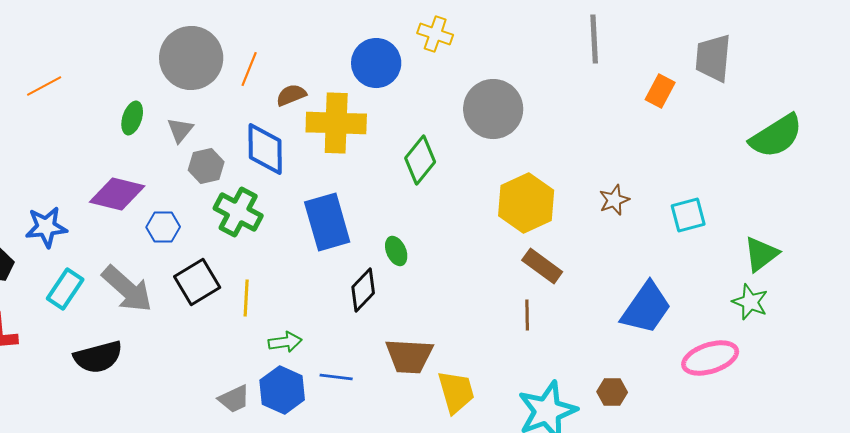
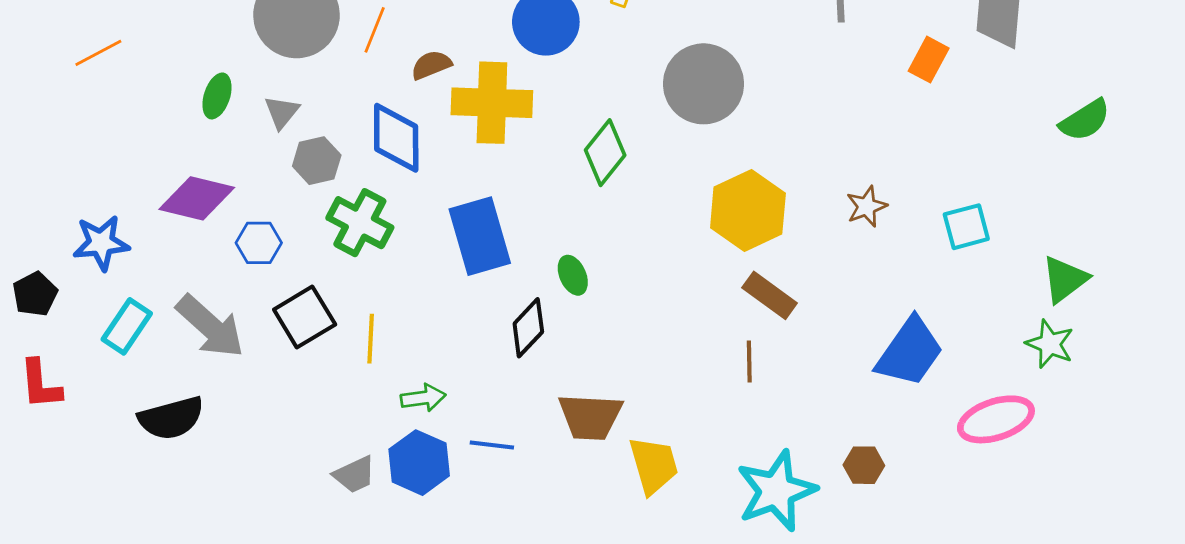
green semicircle: (776, 136) -> (1085, 120), size x0.7

